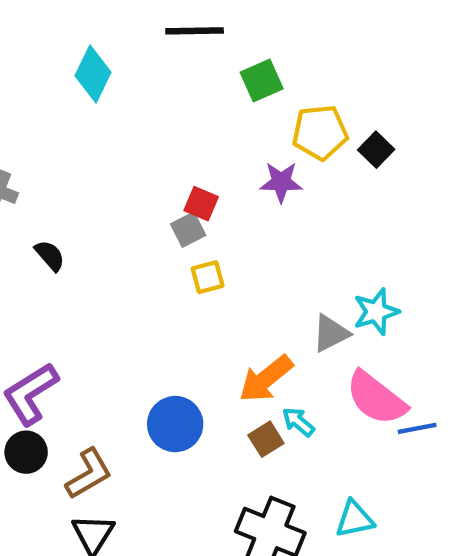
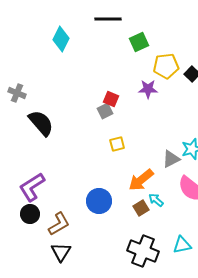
black semicircle: (50, 256) -> (41, 123), size x1.8
yellow square: (208, 277) -> (117, 144), moved

